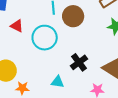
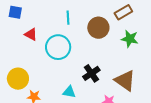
brown circle: (73, 16) -> (98, 28), moved

